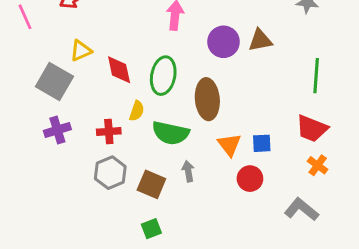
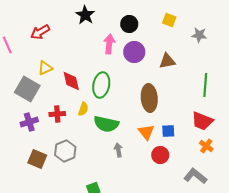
purple circle: (224, 42) -> (134, 52), moved
brown ellipse: (207, 99) -> (149, 98), moved
red cross: (109, 131) -> (57, 114), moved
brown square: (151, 184) -> (37, 159), moved

